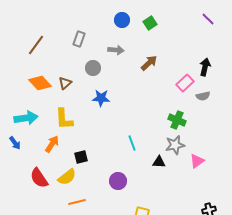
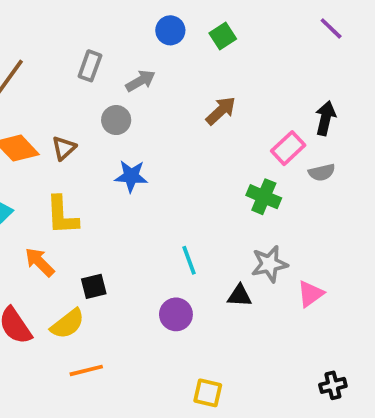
gray arrow: (116, 50) -> (140, 81), moved, turned -35
green cross: (177, 120) -> (264, 197), moved
orange arrow: (52, 144) -> (40, 262), turned -78
purple circle: (118, 181) -> (176, 314), moved

